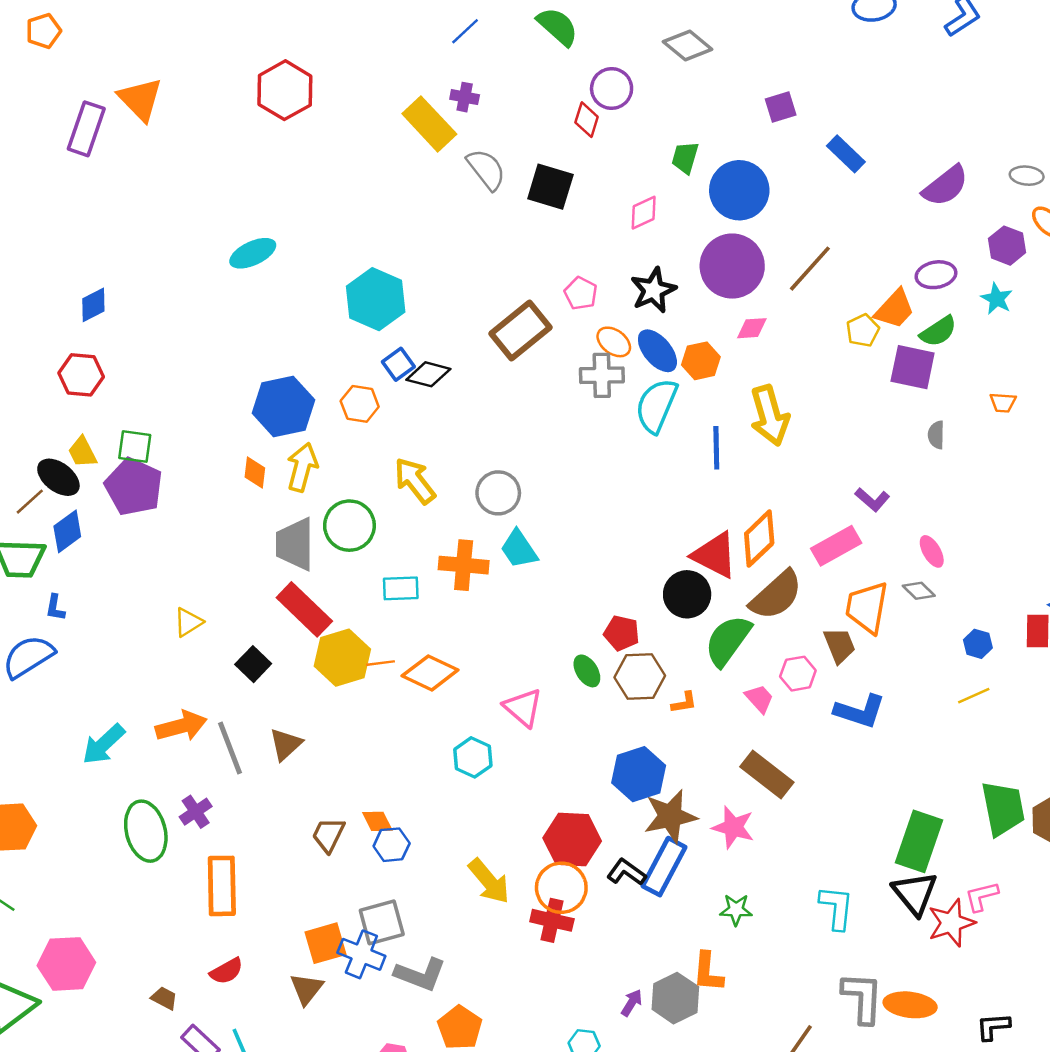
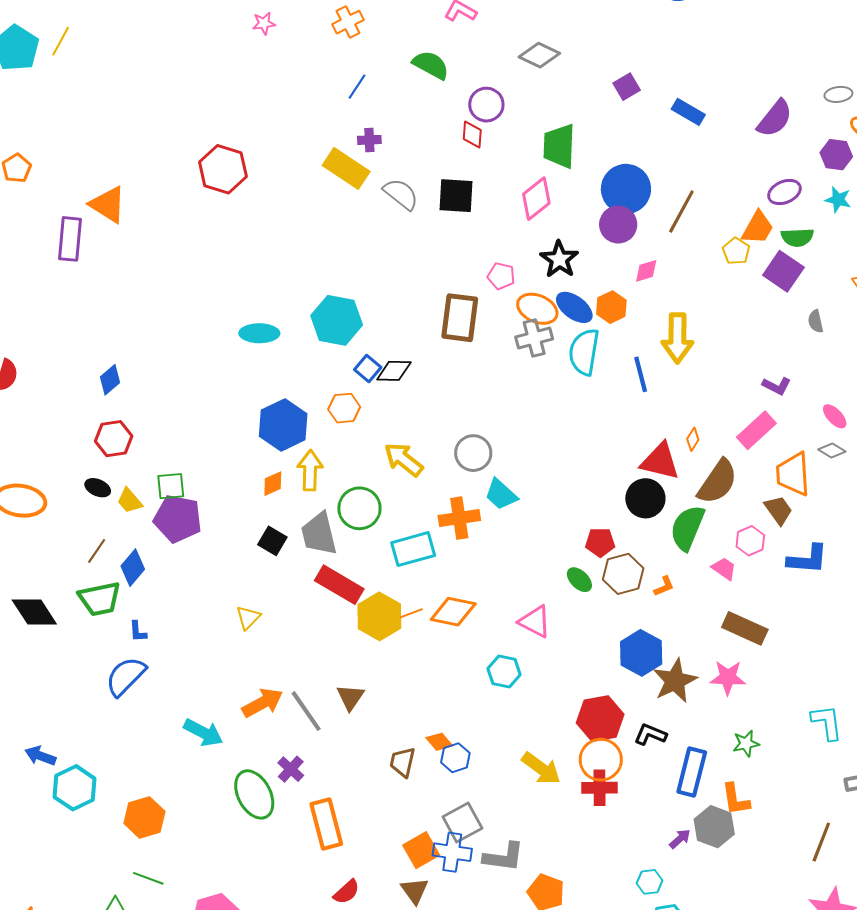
green trapezoid: (685, 158) -> (559, 146), size x1.6
blue circle: (739, 190) -> (626, 189), moved
pink diamond: (644, 213) -> (536, 199), size x1.4
cyan ellipse: (253, 253) -> (259, 333), moved, turned 39
purple circle: (732, 266) -> (618, 225), size x0.7
brown rectangle: (520, 331) -> (460, 318), turned -30
green semicircle: (938, 331) -> (797, 237), turned 44
orange ellipse: (614, 342) -> (537, 309), size x1.4
purple square: (913, 367) -> (783, 271), turned 36
yellow arrow: (770, 416) -> (677, 338), turned 30
orange diamond: (255, 472) -> (273, 484), turned 72
black ellipse: (58, 477) -> (98, 488), moved, size x0.7
orange diamond: (759, 538) -> (693, 439), size x0.5
cyan rectangle: (401, 588) -> (413, 549), size x1.4
black square: (253, 664) -> (272, 541), moved
cyan arrow: (103, 744) -> (203, 733), turned -96
blue rectangle: (664, 867) -> (692, 772), moved
purple arrow: (632, 1003) -> (680, 839), turned 30

